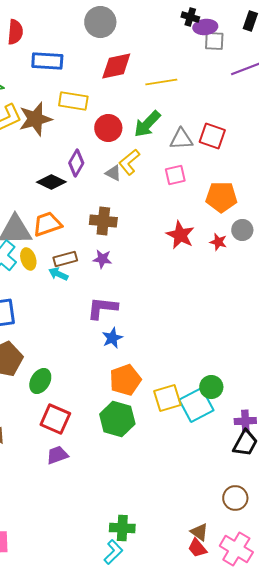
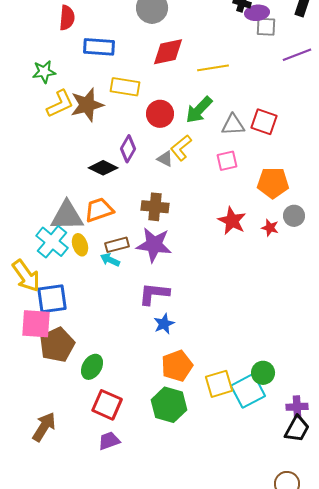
purple star: (102, 259) -> (154, 245), size x1.8

